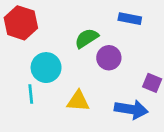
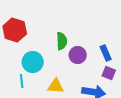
blue rectangle: (130, 19) -> (106, 53), moved, turned 56
green semicircle: (87, 38) -> (62, 41), turned 120

